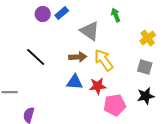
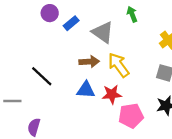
blue rectangle: (62, 13) -> (71, 23), moved
black line: (36, 57) -> (42, 76), moved

